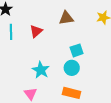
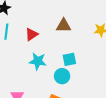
cyan star: (41, 70) -> (38, 61), moved, turned -30

